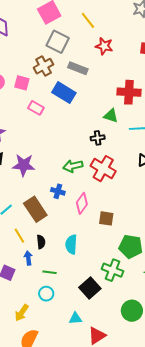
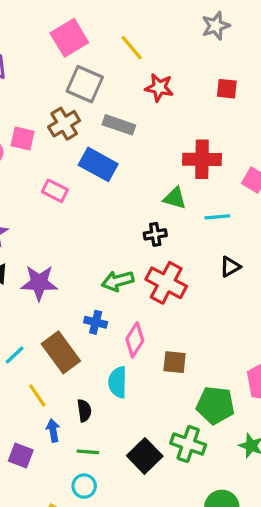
pink square: (22, 83) -> (23, 139), moved
black semicircle: (41, 242) -> (84, 411), moved
cyan semicircle: (71, 244) -> (118, 382), moved
black square: (90, 288) -> (145, 456), moved

